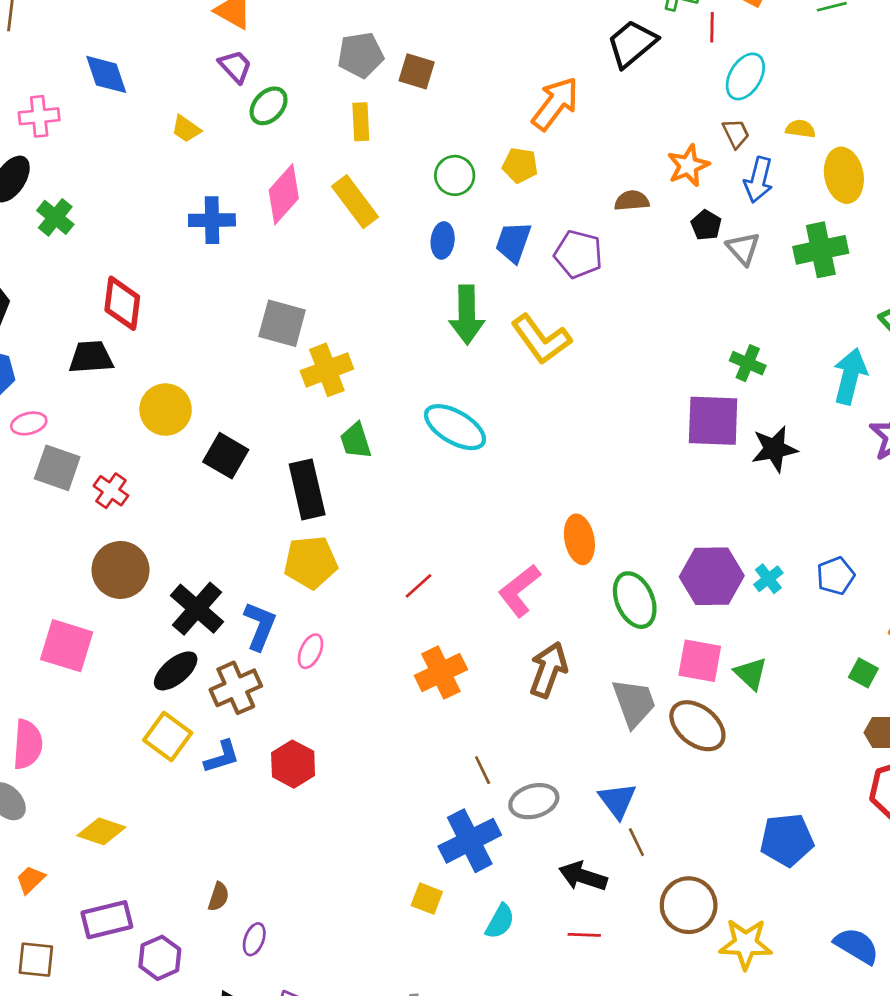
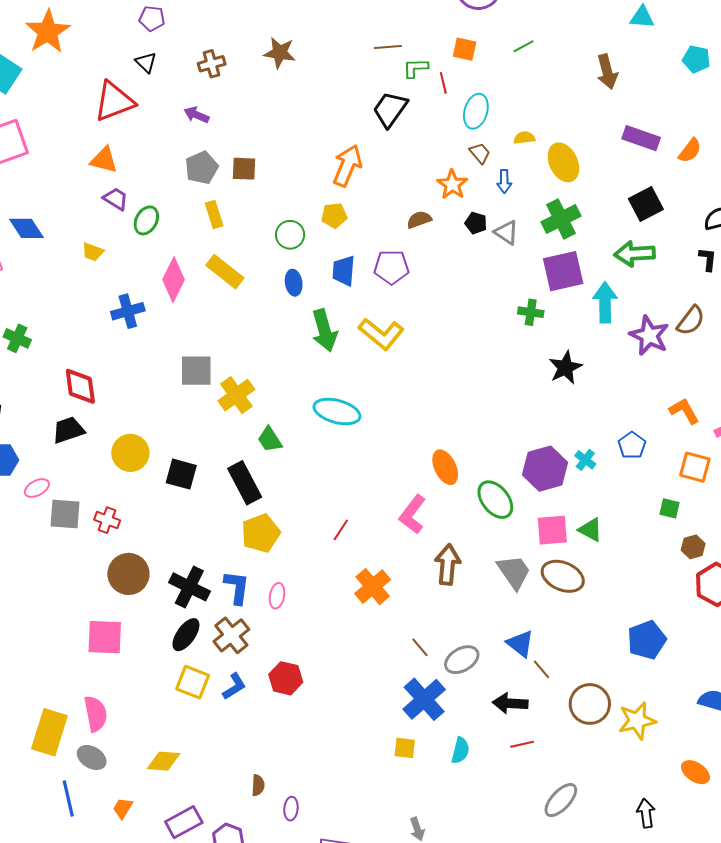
blue arrow: (758, 180) -> (504, 181), size x0.7
purple square: (713, 421) -> (563, 271), moved

